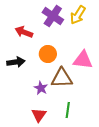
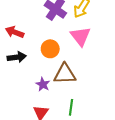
red arrow: (24, 32) -> (15, 32), moved
pink triangle: (83, 60) -> (80, 36), moved, turned 45

